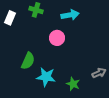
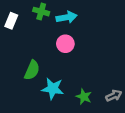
cyan arrow: (70, 15) -> (67, 17), moved
gray arrow: (99, 73) -> (114, 96), moved

